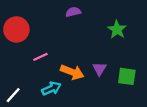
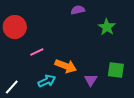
purple semicircle: (73, 12) -> (78, 10), moved
purple triangle: (99, 69) -> (91, 80), moved

